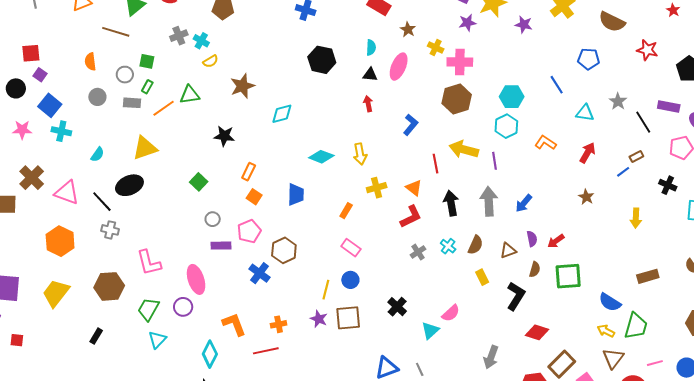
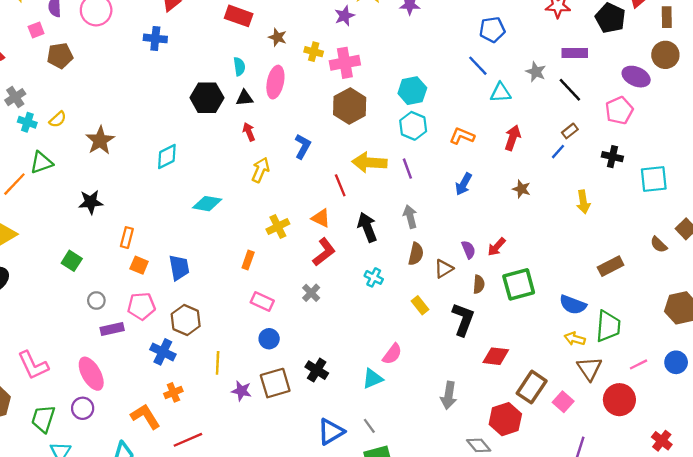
cyan cross: (201, 41) -> (27, 122), moved
black hexagon: (322, 60) -> (207, 98), moved
blue line: (557, 85) -> (478, 66), moved
purple rectangle: (669, 107) -> (575, 53), moved
cyan diamond: (282, 114) -> (167, 157), moved
yellow arrow: (360, 154) -> (261, 170), moved, turned -135
blue trapezoid: (296, 194) -> (179, 267), moved
gray arrow: (489, 201) -> (410, 217), size x0.7
blue arrow: (524, 203) -> (464, 184), moved
pink pentagon: (249, 231) -> (141, 306), turned 30
brown semicircle: (476, 245) -> (416, 254), moved
gray cross: (418, 252) -> (311, 293), moved
yellow line: (326, 290) -> (218, 363), moved
black cross: (397, 307) -> (317, 370), moved
orange cross: (279, 324) -> (173, 392), moved
cyan triangle: (430, 330) -> (372, 379), turned 30

